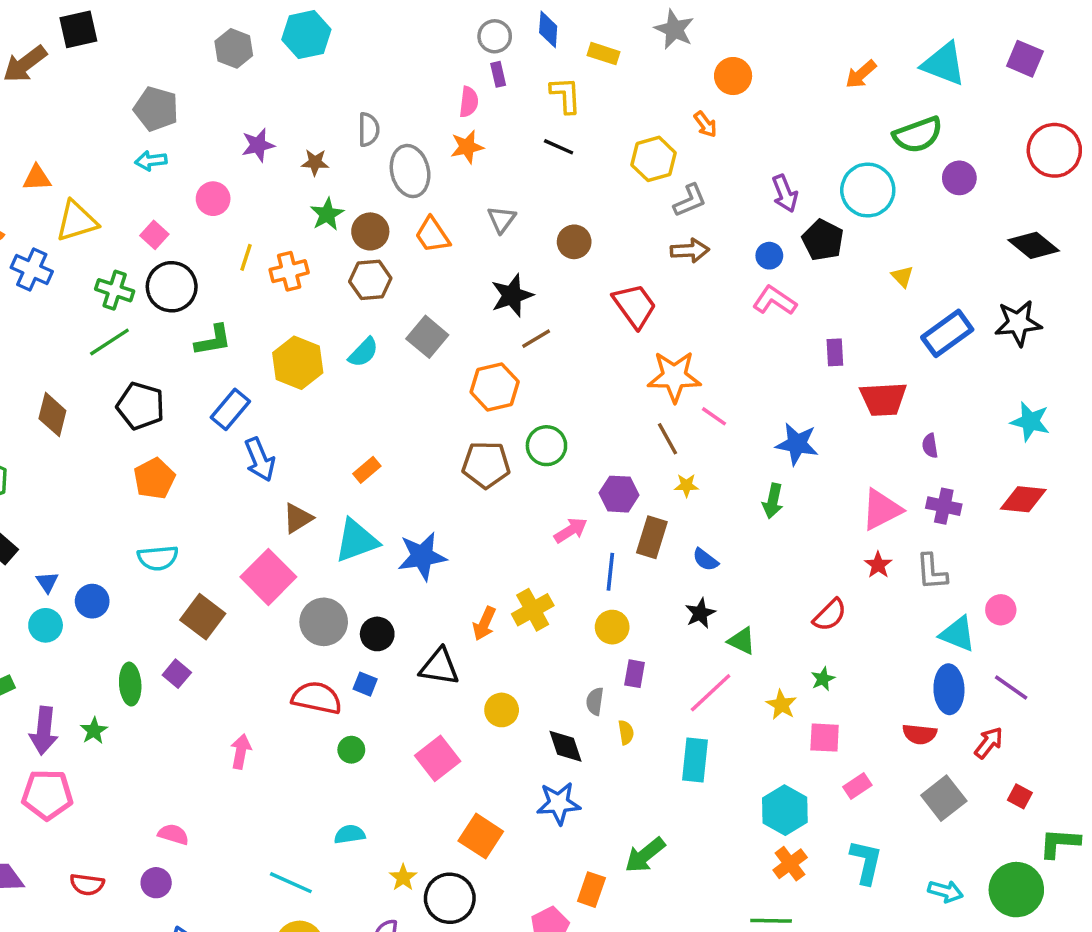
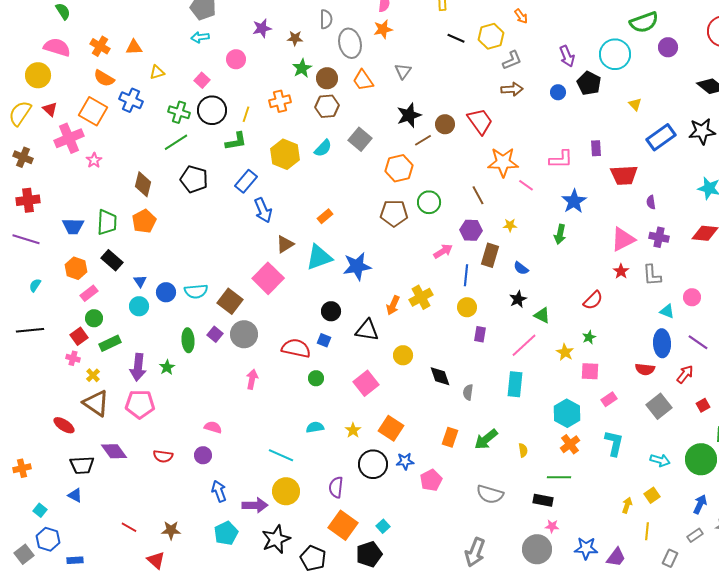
black line: (559, 147) -> (456, 38), moved
yellow triangle: (77, 221) -> (157, 72), size x0.6
brown circle: (574, 242) -> (445, 124), moved
yellow line: (246, 257) -> (246, 114), moved
pink L-shape: (775, 301) -> (561, 159), moved, turned 145
brown line: (667, 439) -> (478, 195), moved
blue star: (797, 444) -> (574, 201), turned 30
orange pentagon: (154, 478) -> (144, 221), moved
cyan semicircle: (158, 558) -> (196, 291), moved
gray circle: (324, 622) -> (244, 334), moved
cyan triangle: (958, 634) -> (667, 311), size x0.7
gray semicircle: (595, 701) -> (468, 392), moved
yellow semicircle: (626, 732) -> (523, 450), moved
red square: (1020, 796) -> (703, 405), turned 32
blue star: (559, 803) -> (405, 461), moved, size x0.7
yellow star: (403, 878) -> (353, 430), moved
orange rectangle: (591, 890) -> (450, 437), moved

